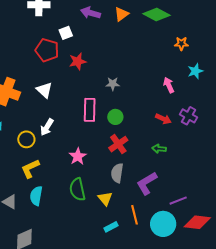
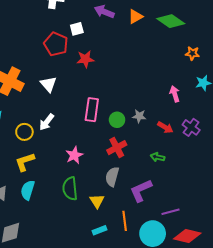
gray star: (113, 84) -> (139, 116), moved

